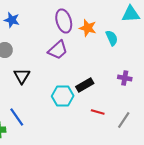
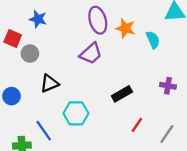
black triangle: (22, 76) -> (49, 83), turned 36
cyan hexagon: (63, 96) -> (76, 113), moved
red line: (98, 112) -> (137, 125), turned -72

